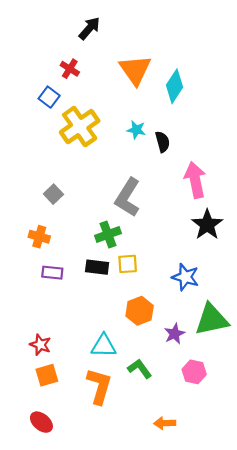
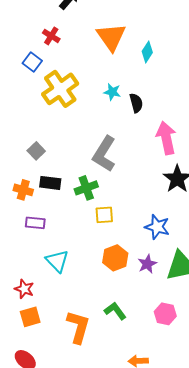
cyan diamond: (174, 86) -> (147, 52), size x0.7
black rectangle: (97, 267) -> (50, 183), moved
purple star: (174, 334) -> (147, 264), moved
cyan triangle: (104, 346) -> (57, 261), moved, turned 45

